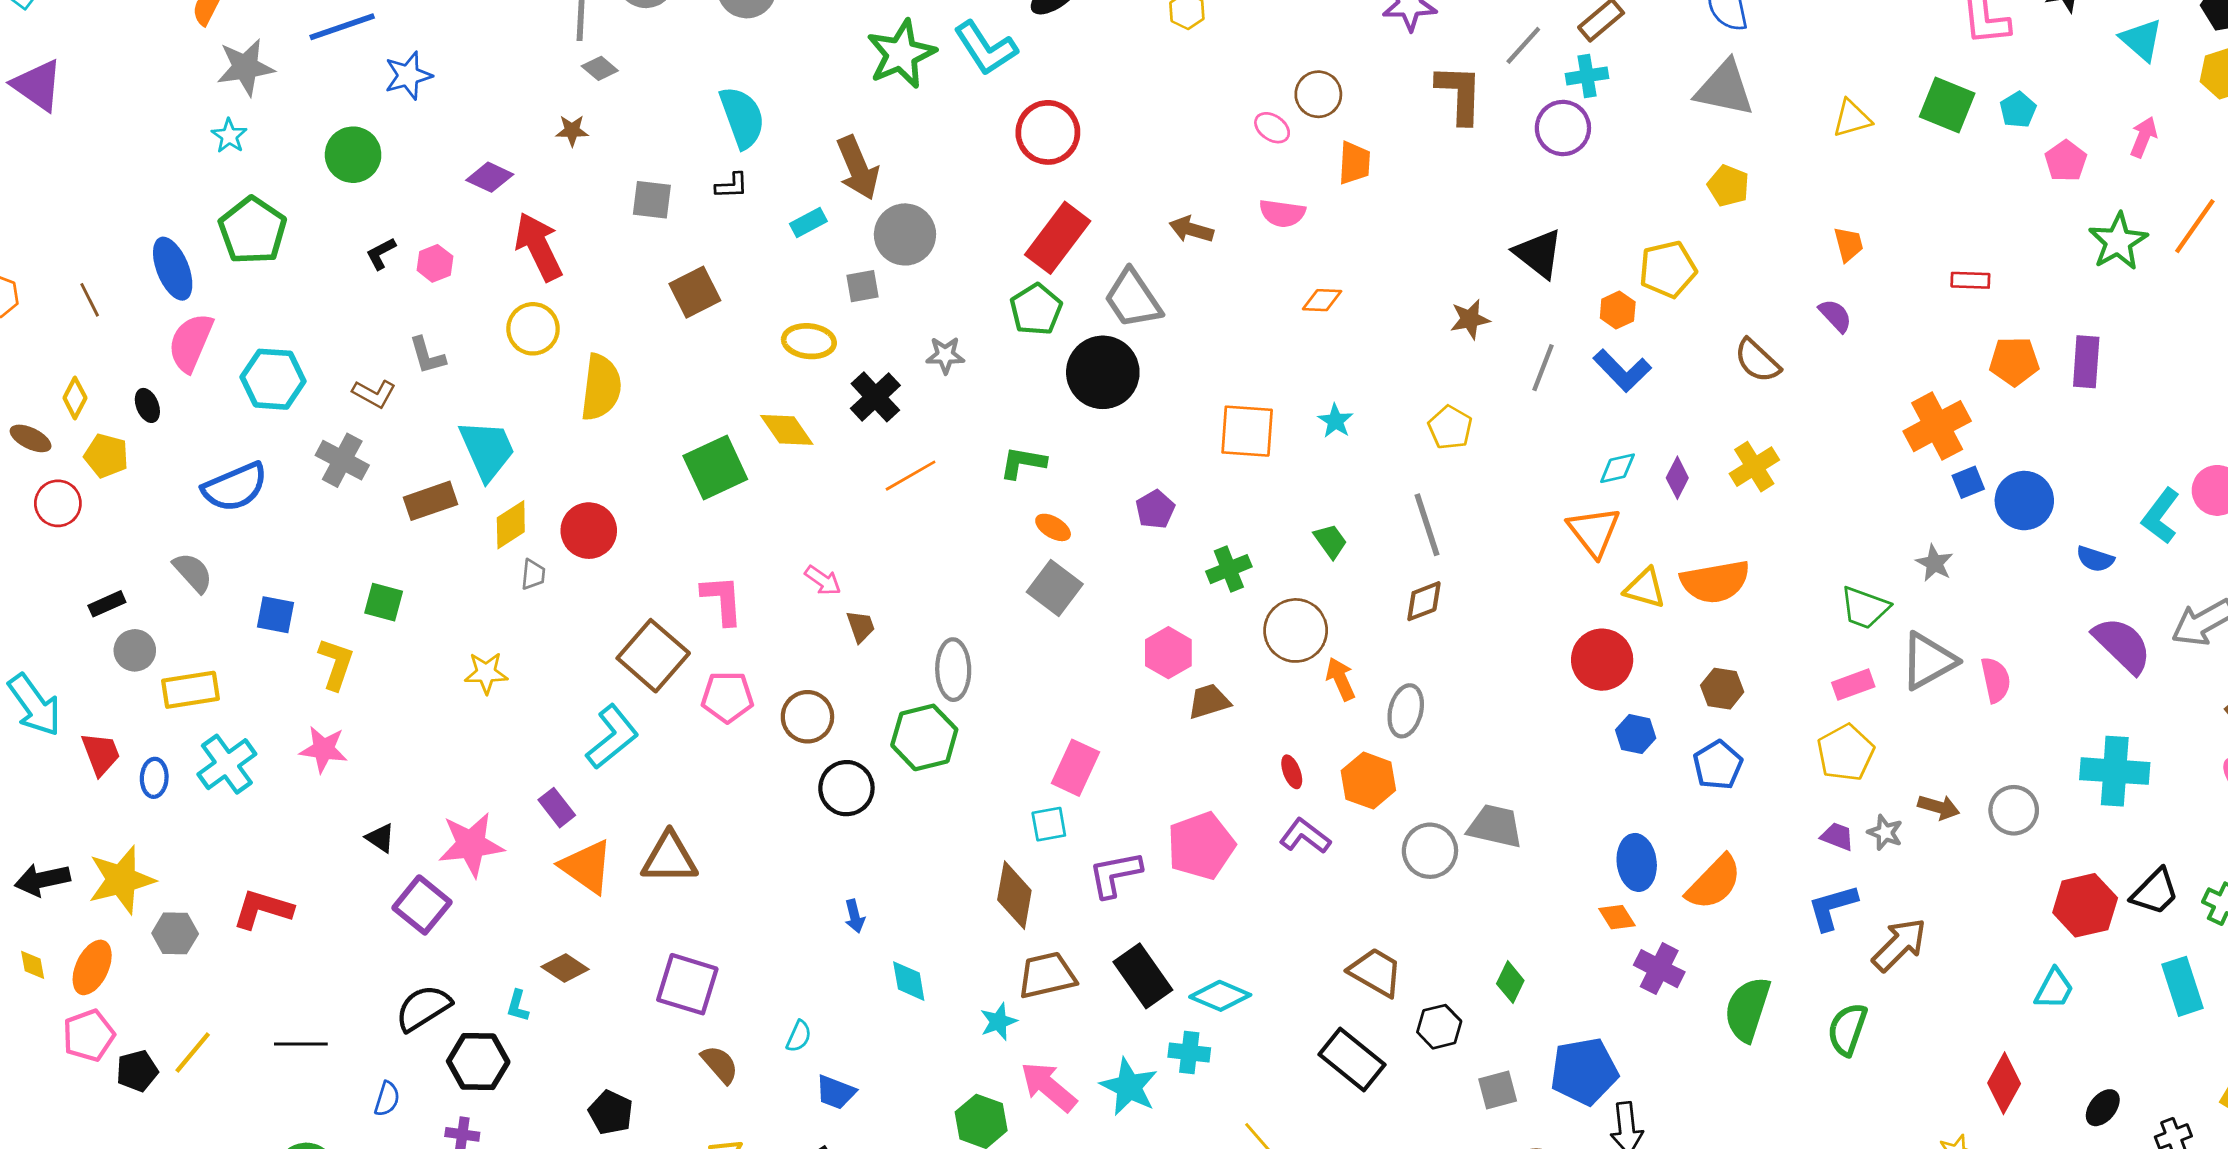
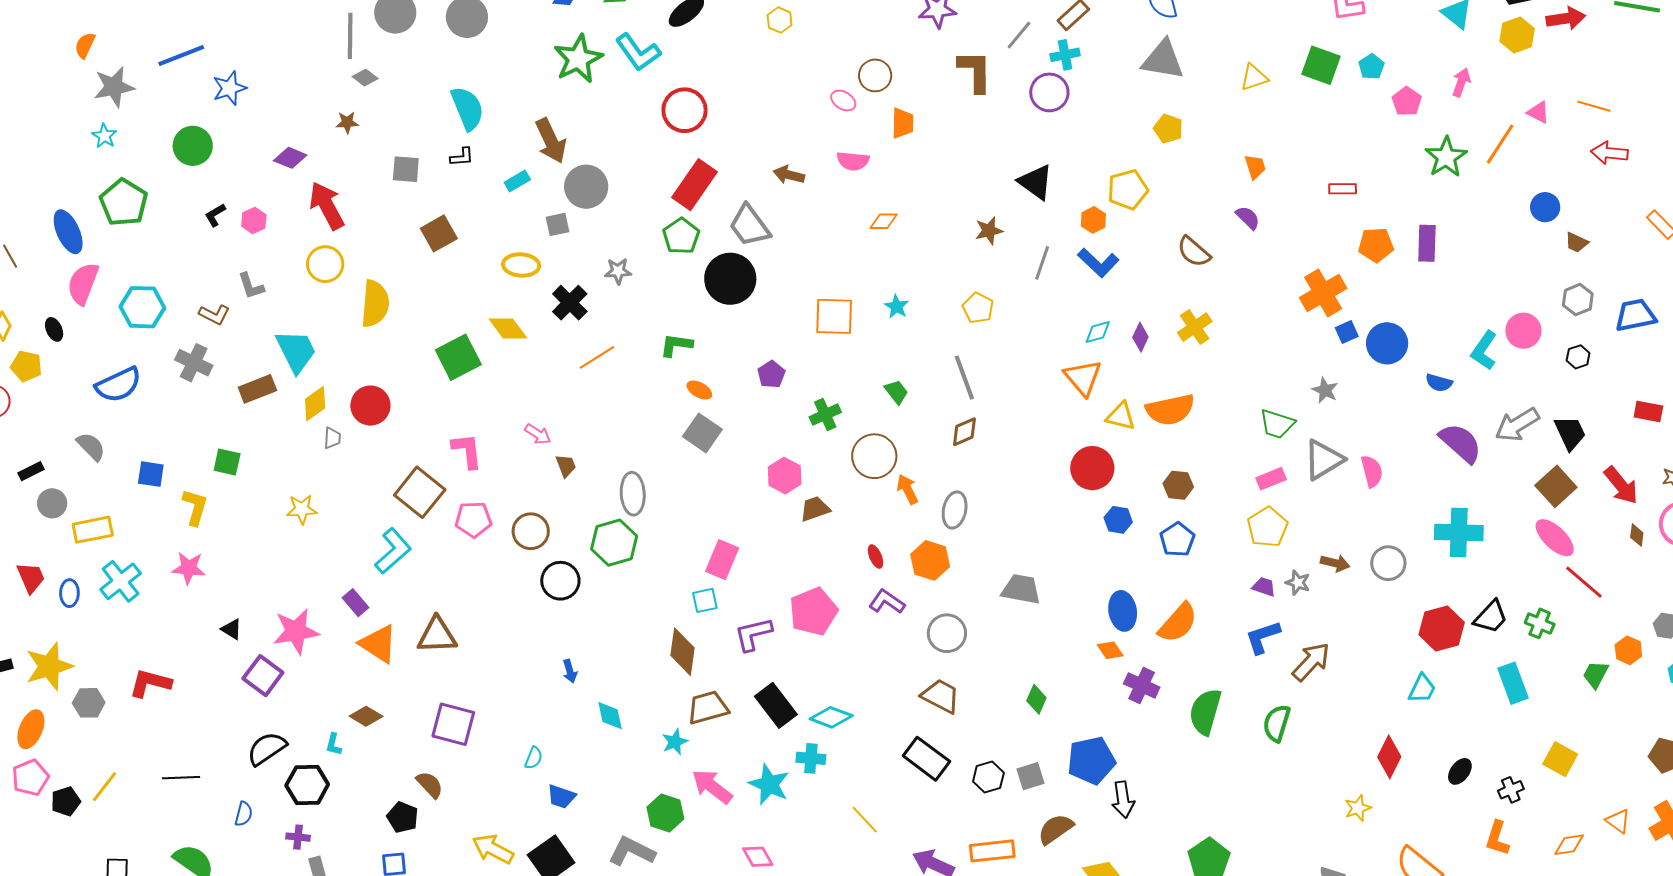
gray circle: (1430, 851) -> (947, 633), moved
black hexagon: (1439, 1027) -> (988, 777), moved
brown semicircle: (720, 1064) -> (430, 785), moved

